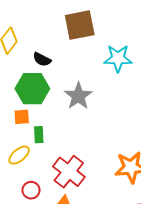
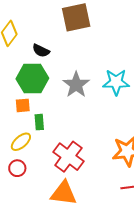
cyan star: (118, 58) -> (116, 82), moved
red circle: (31, 190) -> (17, 168), moved

